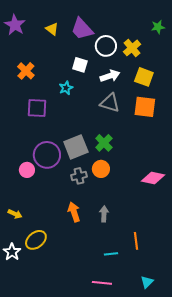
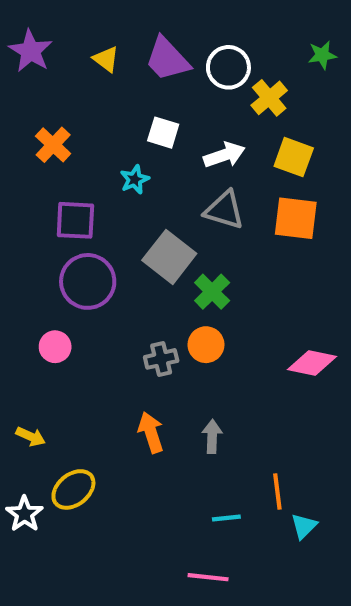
white circle: (106, 46) -> (228, 67), moved
gray square: (76, 147) -> (169, 257), moved, turned -30
purple circle: (47, 155) -> (88, 281), moved
cyan triangle: (147, 282) -> (304, 526), moved

